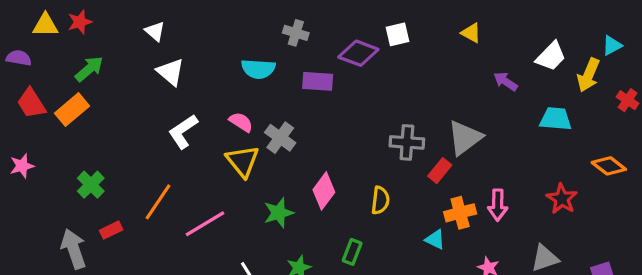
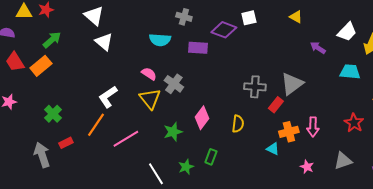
white triangle: (155, 31) -> (94, 16), size x1.5
white L-shape: (183, 131) -> (108, 97), moved
green rectangle: (352, 252) -> (211, 157), moved

